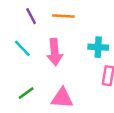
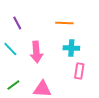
orange line: (63, 16) -> (64, 23), moved

